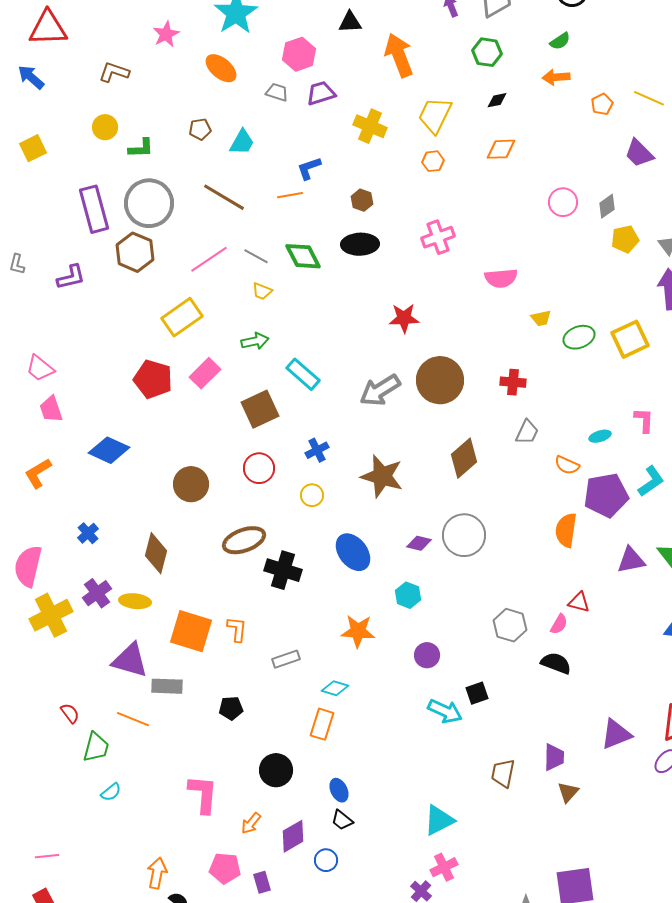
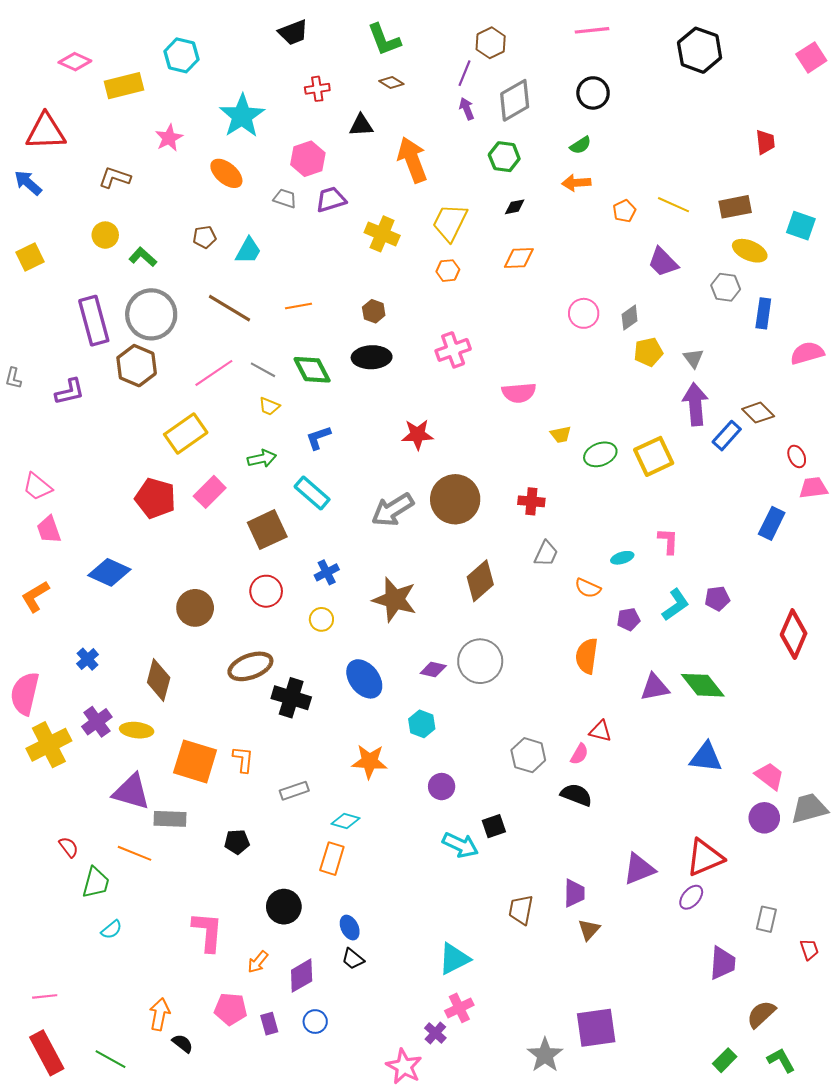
green L-shape: (141, 148) -> (143, 257), turned -136
blue L-shape: (309, 168) -> (318, 438), moved
purple pentagon: (606, 495) -> (629, 619), size x0.5
blue circle: (326, 860) -> (315, 1022), moved

